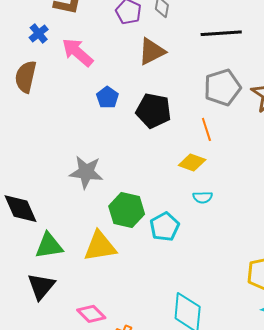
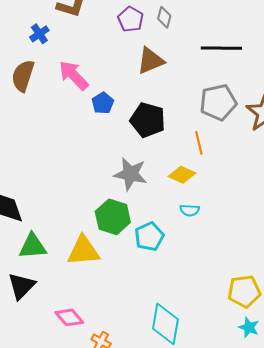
pink arrow: (77, 52) -> (74, 75), moved
gray star: (86, 172) -> (130, 174), moved

